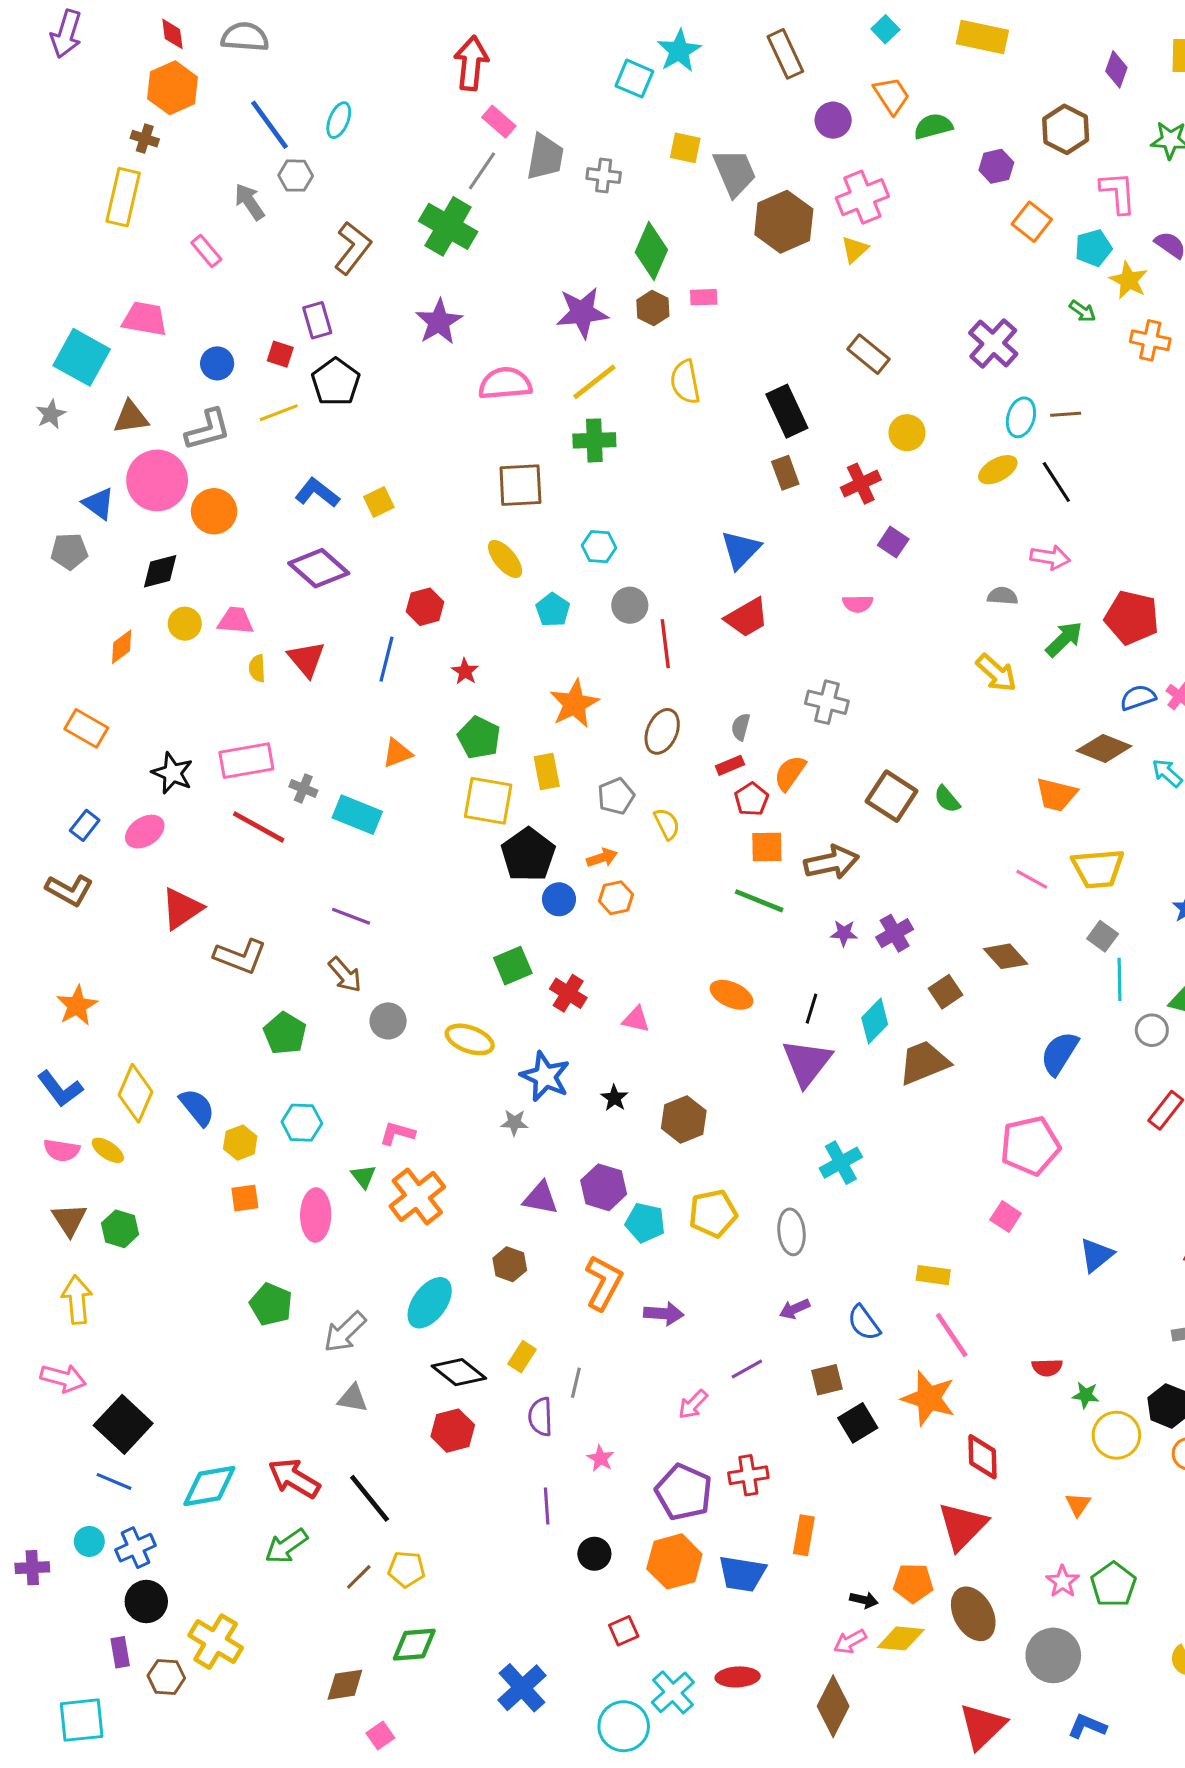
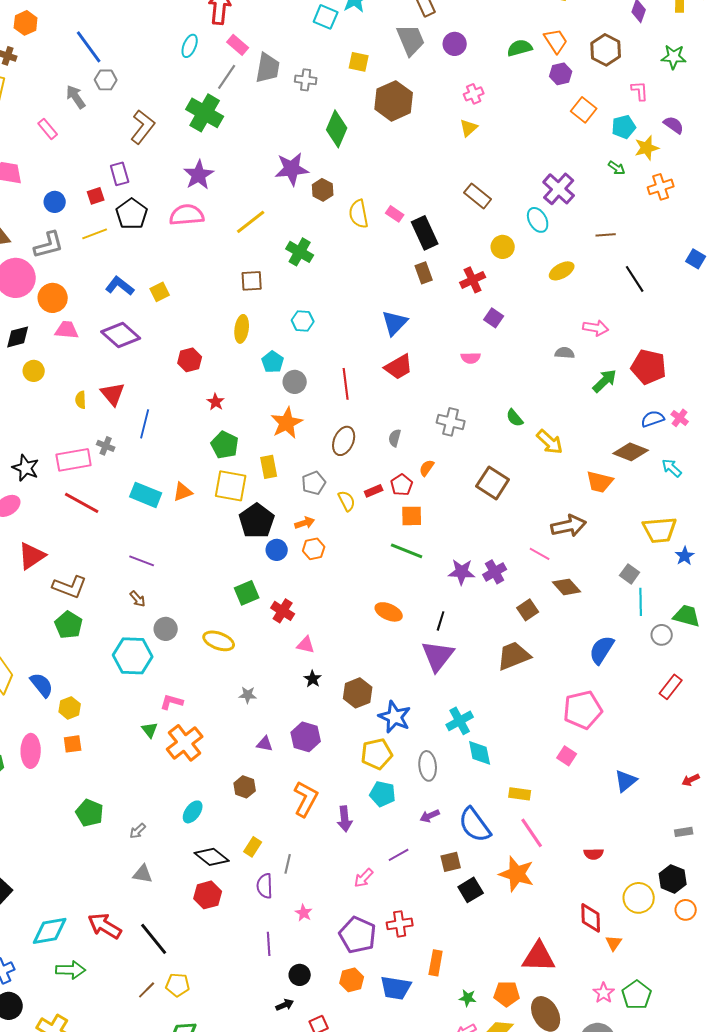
orange hexagon: (172, 88) -> (26, 23), size x0.7
orange trapezoid: (892, 95) -> (556, 41), moved
cyan ellipse: (339, 120) -> (190, 46), moved
gray trapezoid: (735, 172) -> (411, 40), moved
pink L-shape: (1118, 192) -> (640, 91), size x0.7
pink cross: (862, 197) -> (474, 94), size x0.6
brown hexagon: (784, 222) -> (394, 101), moved
yellow star: (1129, 280) -> (647, 148), turned 30
pink rectangle: (704, 297) -> (395, 214), moved, turned 36
brown hexagon: (653, 308) -> (323, 190), moved
orange cross: (1150, 340) -> (661, 187), turned -30
red square: (280, 354) -> (96, 196), turned -36
yellow line: (594, 382) -> (251, 222), moved
pink semicircle: (505, 383) -> (187, 215), moved
cyan ellipse: (1021, 417) -> (538, 220), moved, turned -45
green cross: (594, 440) -> (300, 252), turned 32
black line: (1056, 482) -> (635, 279), moved
brown square: (520, 485) -> (252, 281), size x0.7
yellow ellipse: (505, 559) -> (242, 329), turned 48
gray circle: (630, 605) -> (295, 382), moved
pink trapezoid: (236, 621) -> (67, 330), moved
blue line: (387, 659) -> (145, 424), moved
yellow arrow: (996, 673) -> (550, 442), moved
orange triangle: (397, 753) -> (183, 492), moved
red rectangle: (730, 765) -> (374, 491), moved
orange semicircle: (790, 773) -> (427, 468), size x0.7
gray cross: (303, 788) -> (106, 446), moved
green semicircle: (947, 799) -> (515, 418), moved
brown arrow: (832, 862) -> (569, 526), moved
yellow trapezoid: (1098, 869) -> (660, 530), moved
pink line: (1032, 879) -> (540, 554), moved
purple star: (844, 933) -> (462, 572), size x1.5
brown arrow: (345, 975) -> (138, 599), size x0.7
pink triangle: (636, 1019) -> (306, 645), moved
cyan diamond: (875, 1021) -> (480, 753), moved, turned -56
green pentagon: (285, 1033) -> (69, 625), moved
blue star: (545, 1076) -> (395, 717), moved
cyan hexagon: (302, 1123) -> (133, 656), moved, size x1.5
purple triangle: (540, 1198) -> (265, 744), size x0.7
pink ellipse: (316, 1215) -> (31, 751), moved
cyan pentagon: (645, 1223) -> (383, 794), moved
cyan ellipse: (430, 1303) -> (193, 812), size x0.7
purple arrow: (664, 1314) -> (345, 819), turned 80
blue semicircle: (864, 1323) -> (475, 825), size x1.5
gray arrow: (345, 1332) -> (138, 831), size x0.6
green star: (1086, 1395) -> (468, 998), moved
red diamond: (982, 1457) -> (591, 918), moved
red triangle: (962, 1526) -> (539, 957), turned 48
green arrow: (286, 1546) -> (71, 970), moved, turned -144
orange hexagon: (674, 1561) -> (352, 980), size x0.7
black arrow: (864, 1600) -> (285, 1005), moved, turned -36

